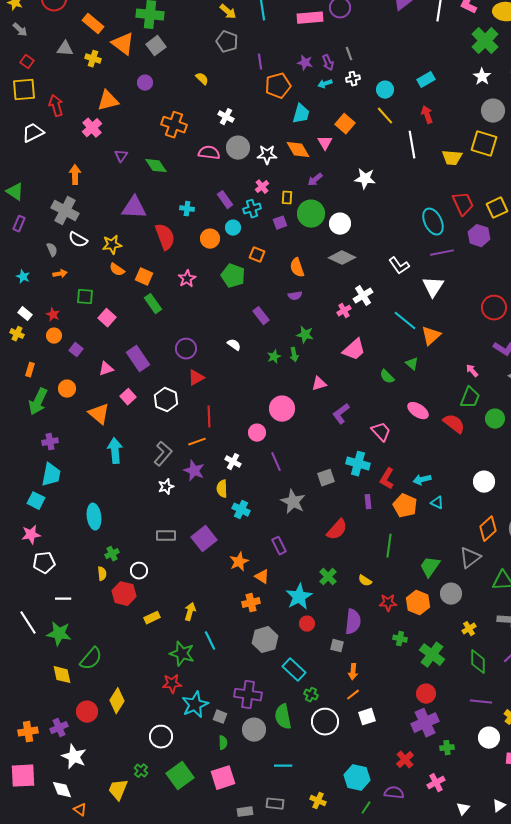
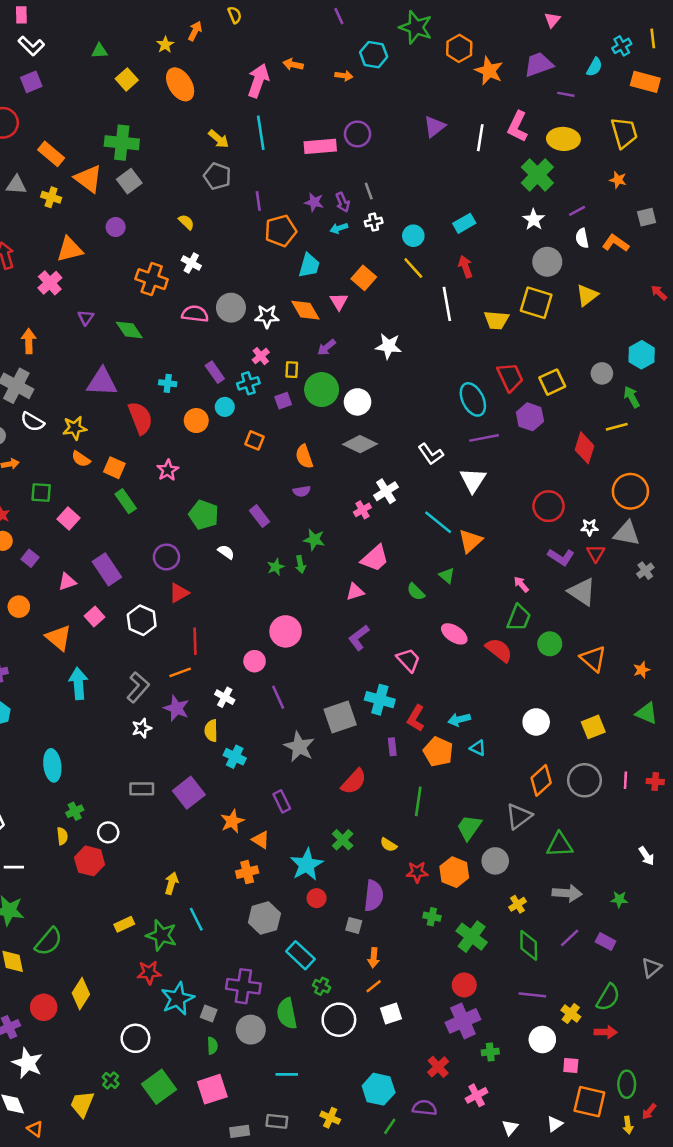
white cross: (226, 117) -> (191, 263), moved
green pentagon: (233, 276) -> (204, 515), moved
pink triangle: (319, 384) -> (355, 592), moved
gray square: (326, 478) -> (340, 717), size x1.5
yellow rectangle: (152, 618) -> (124, 924), moved

